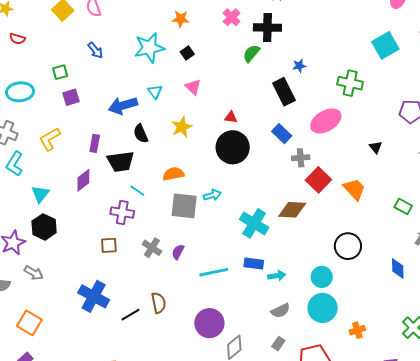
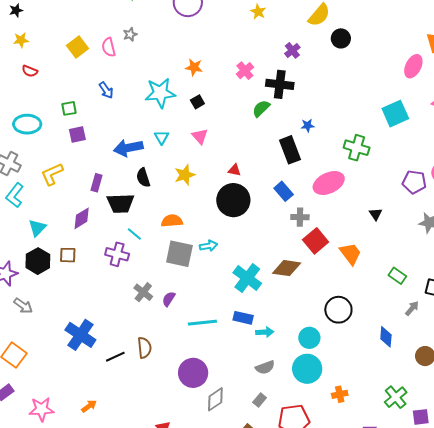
brown square: (109, 245) -> (68, 255), moved

